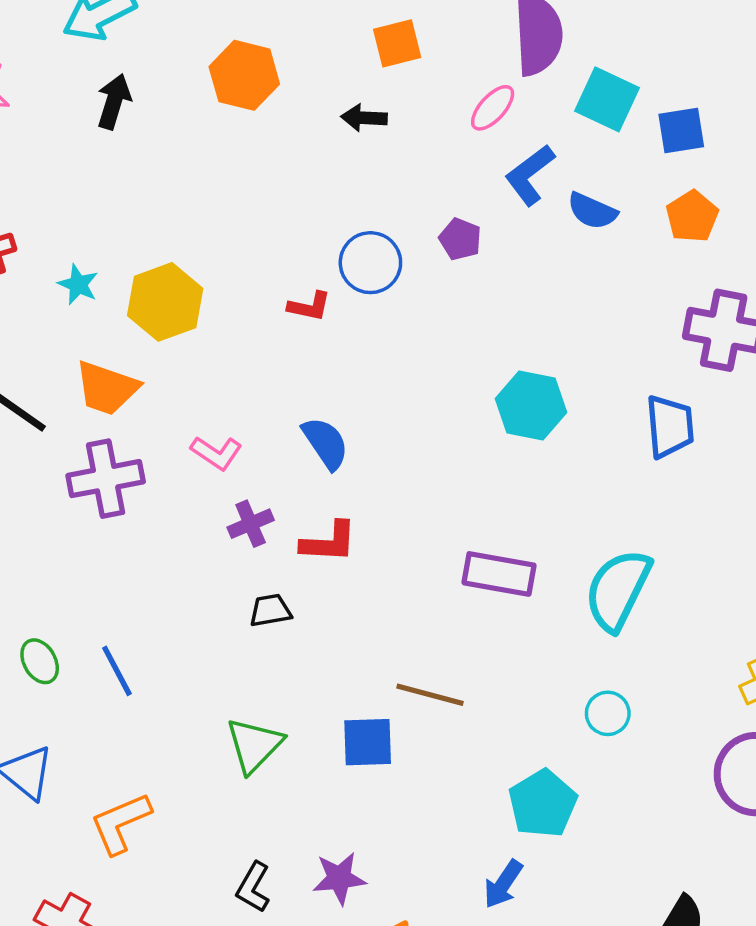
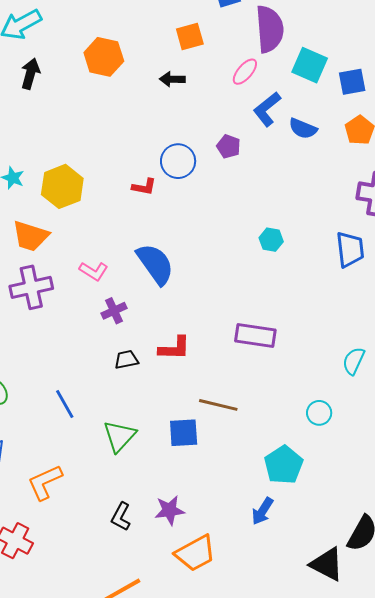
cyan hexagon: (531, 406) -> (271, 240), size x0.6
blue semicircle: (326, 443) -> (155, 264), size x1.4
red L-shape: (329, 542) -> (174, 348), moved
cyan semicircle: (618, 590) -> (354, 361), moved, size x0.6
blue line: (117, 671) -> (65, 404), moved

